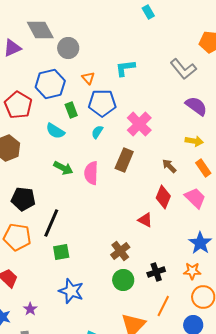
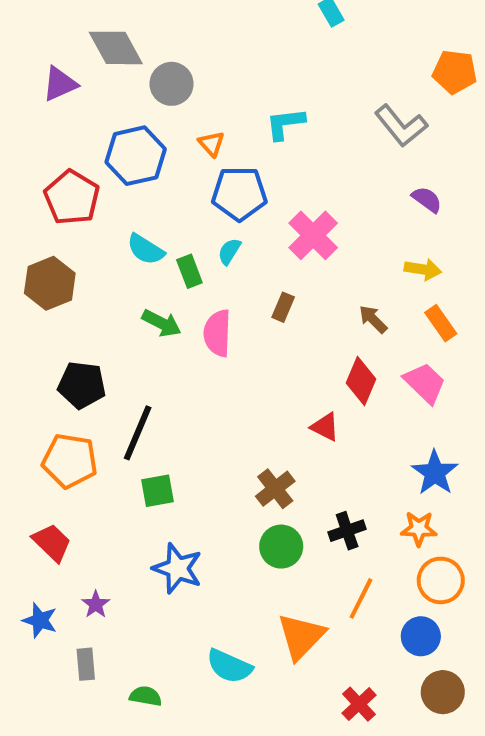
purple semicircle: (196, 106) -> (427, 200), size x0.7
green rectangle: (71, 110) -> (189, 271), moved
brown rectangle: (124, 160) -> (283, 307), size x0.6

